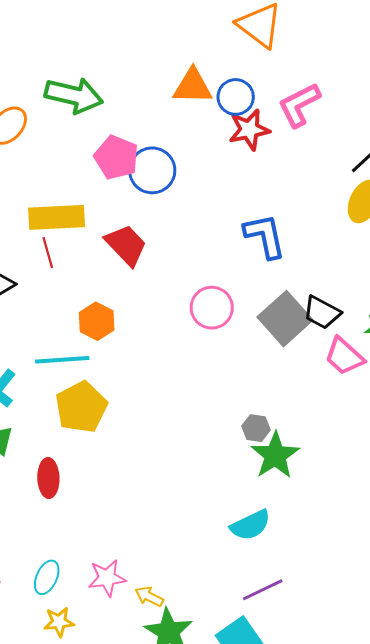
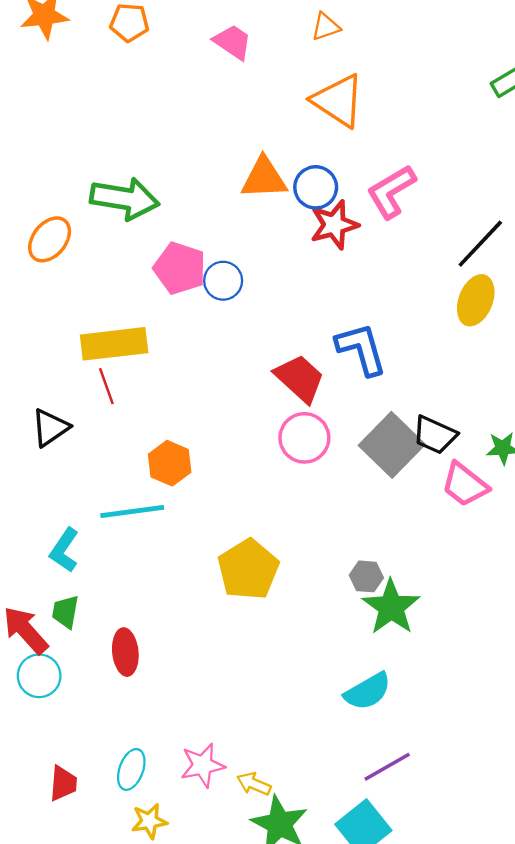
blue circle: (152, 170) -> (223, 281), size x0.7
red trapezoid: (126, 245) -> (300, 378), moved
yellow pentagon: (81, 407) -> (248, 569), moved

